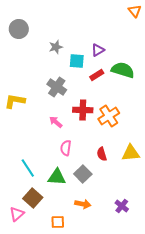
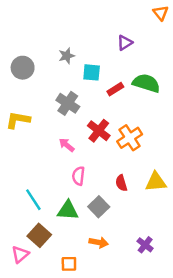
gray circle: (19, 29) -> (23, 68), moved
purple triangle: (98, 50) -> (125, 43), moved
red cross: (83, 110) -> (99, 131), turned 36

